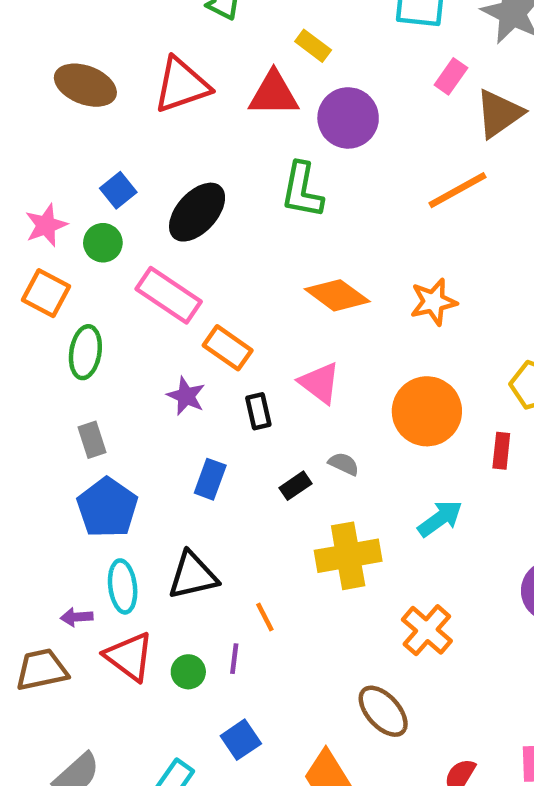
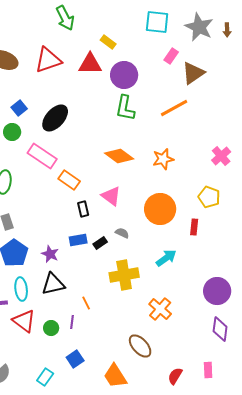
green L-shape: (302, 190) -> (125, 108), moved
purple star: (186, 396) -> (50, 254), moved
blue rectangle: (210, 479) -> (78, 240), moved, turned 60

